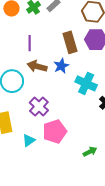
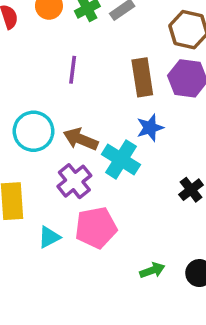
brown arrow: (37, 66) -> (81, 139), moved
blue star: (61, 66) -> (150, 128), moved
cyan cross: (86, 83) -> (121, 159), moved

